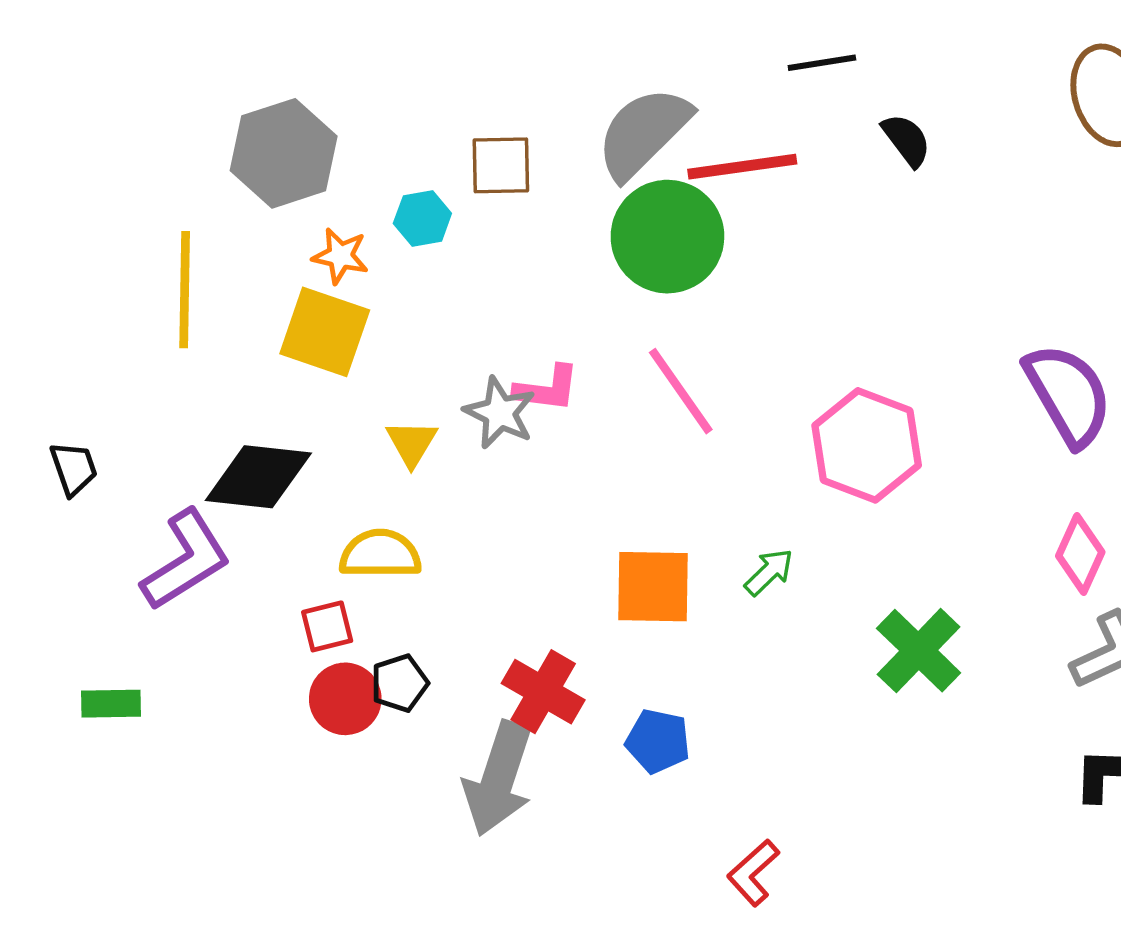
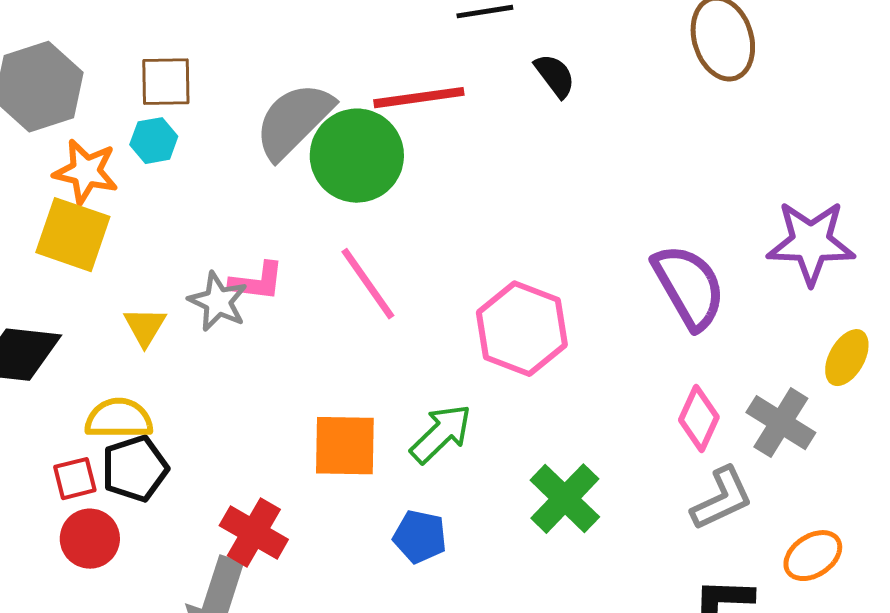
gray semicircle: (643, 133) -> (294, 121), moved
brown square: (501, 165) -> (166, 82), moved
orange star: (340, 256) -> (86, 172), size x1.4
green arrow: (769, 572) -> (441, 434), size x1.5
black pentagon: (400, 683) -> (135, 469), moved, size x1.4
blue pentagon: (658, 741) -> (420, 537), moved

